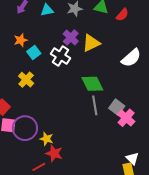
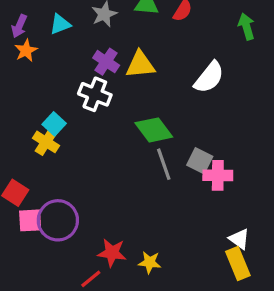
orange star: (21, 40) -> (26, 51), moved
yellow triangle: (91, 43) -> (140, 65), turned 30
cyan square: (34, 53) -> (54, 124), moved
pink cross: (126, 118) -> (218, 175), turned -30
yellow star: (46, 139) -> (150, 262), moved

